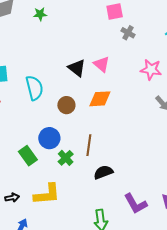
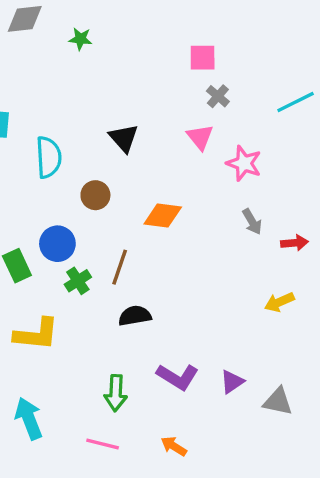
pink triangle: (102, 64) -> (200, 137), moved
orange diamond: (100, 99) -> (163, 216), moved
purple L-shape: (136, 204) -> (178, 377), turned -40

